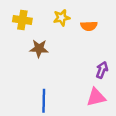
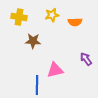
purple arrow: (102, 70) -> (86, 59), turned -56
pink triangle: (96, 97) -> (55, 70), moved

